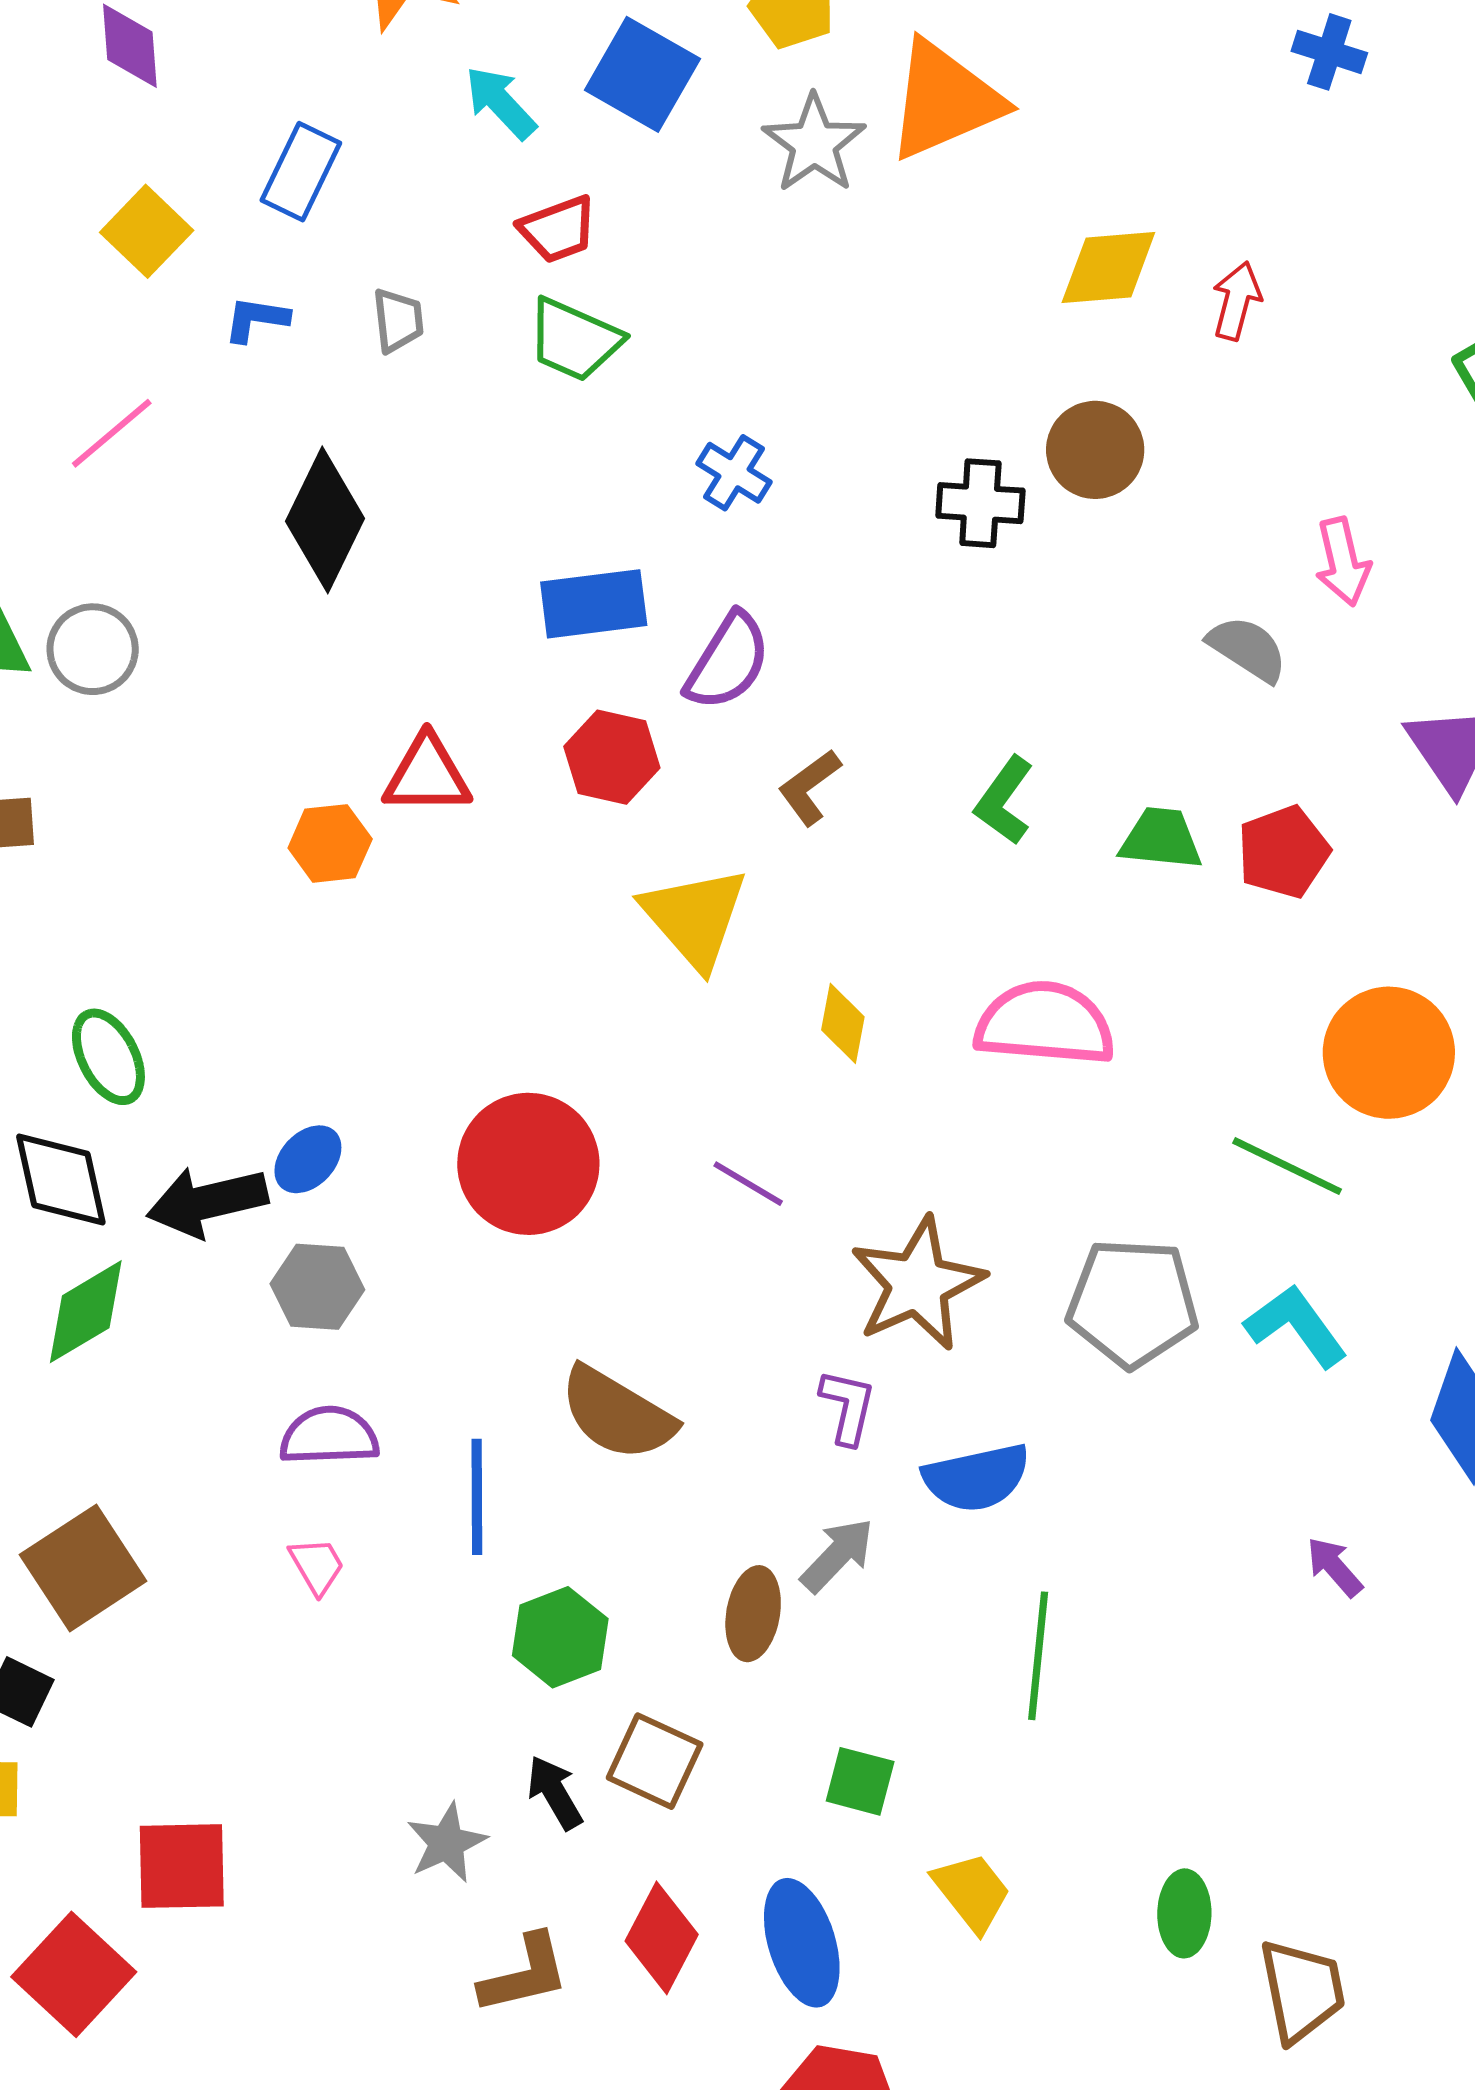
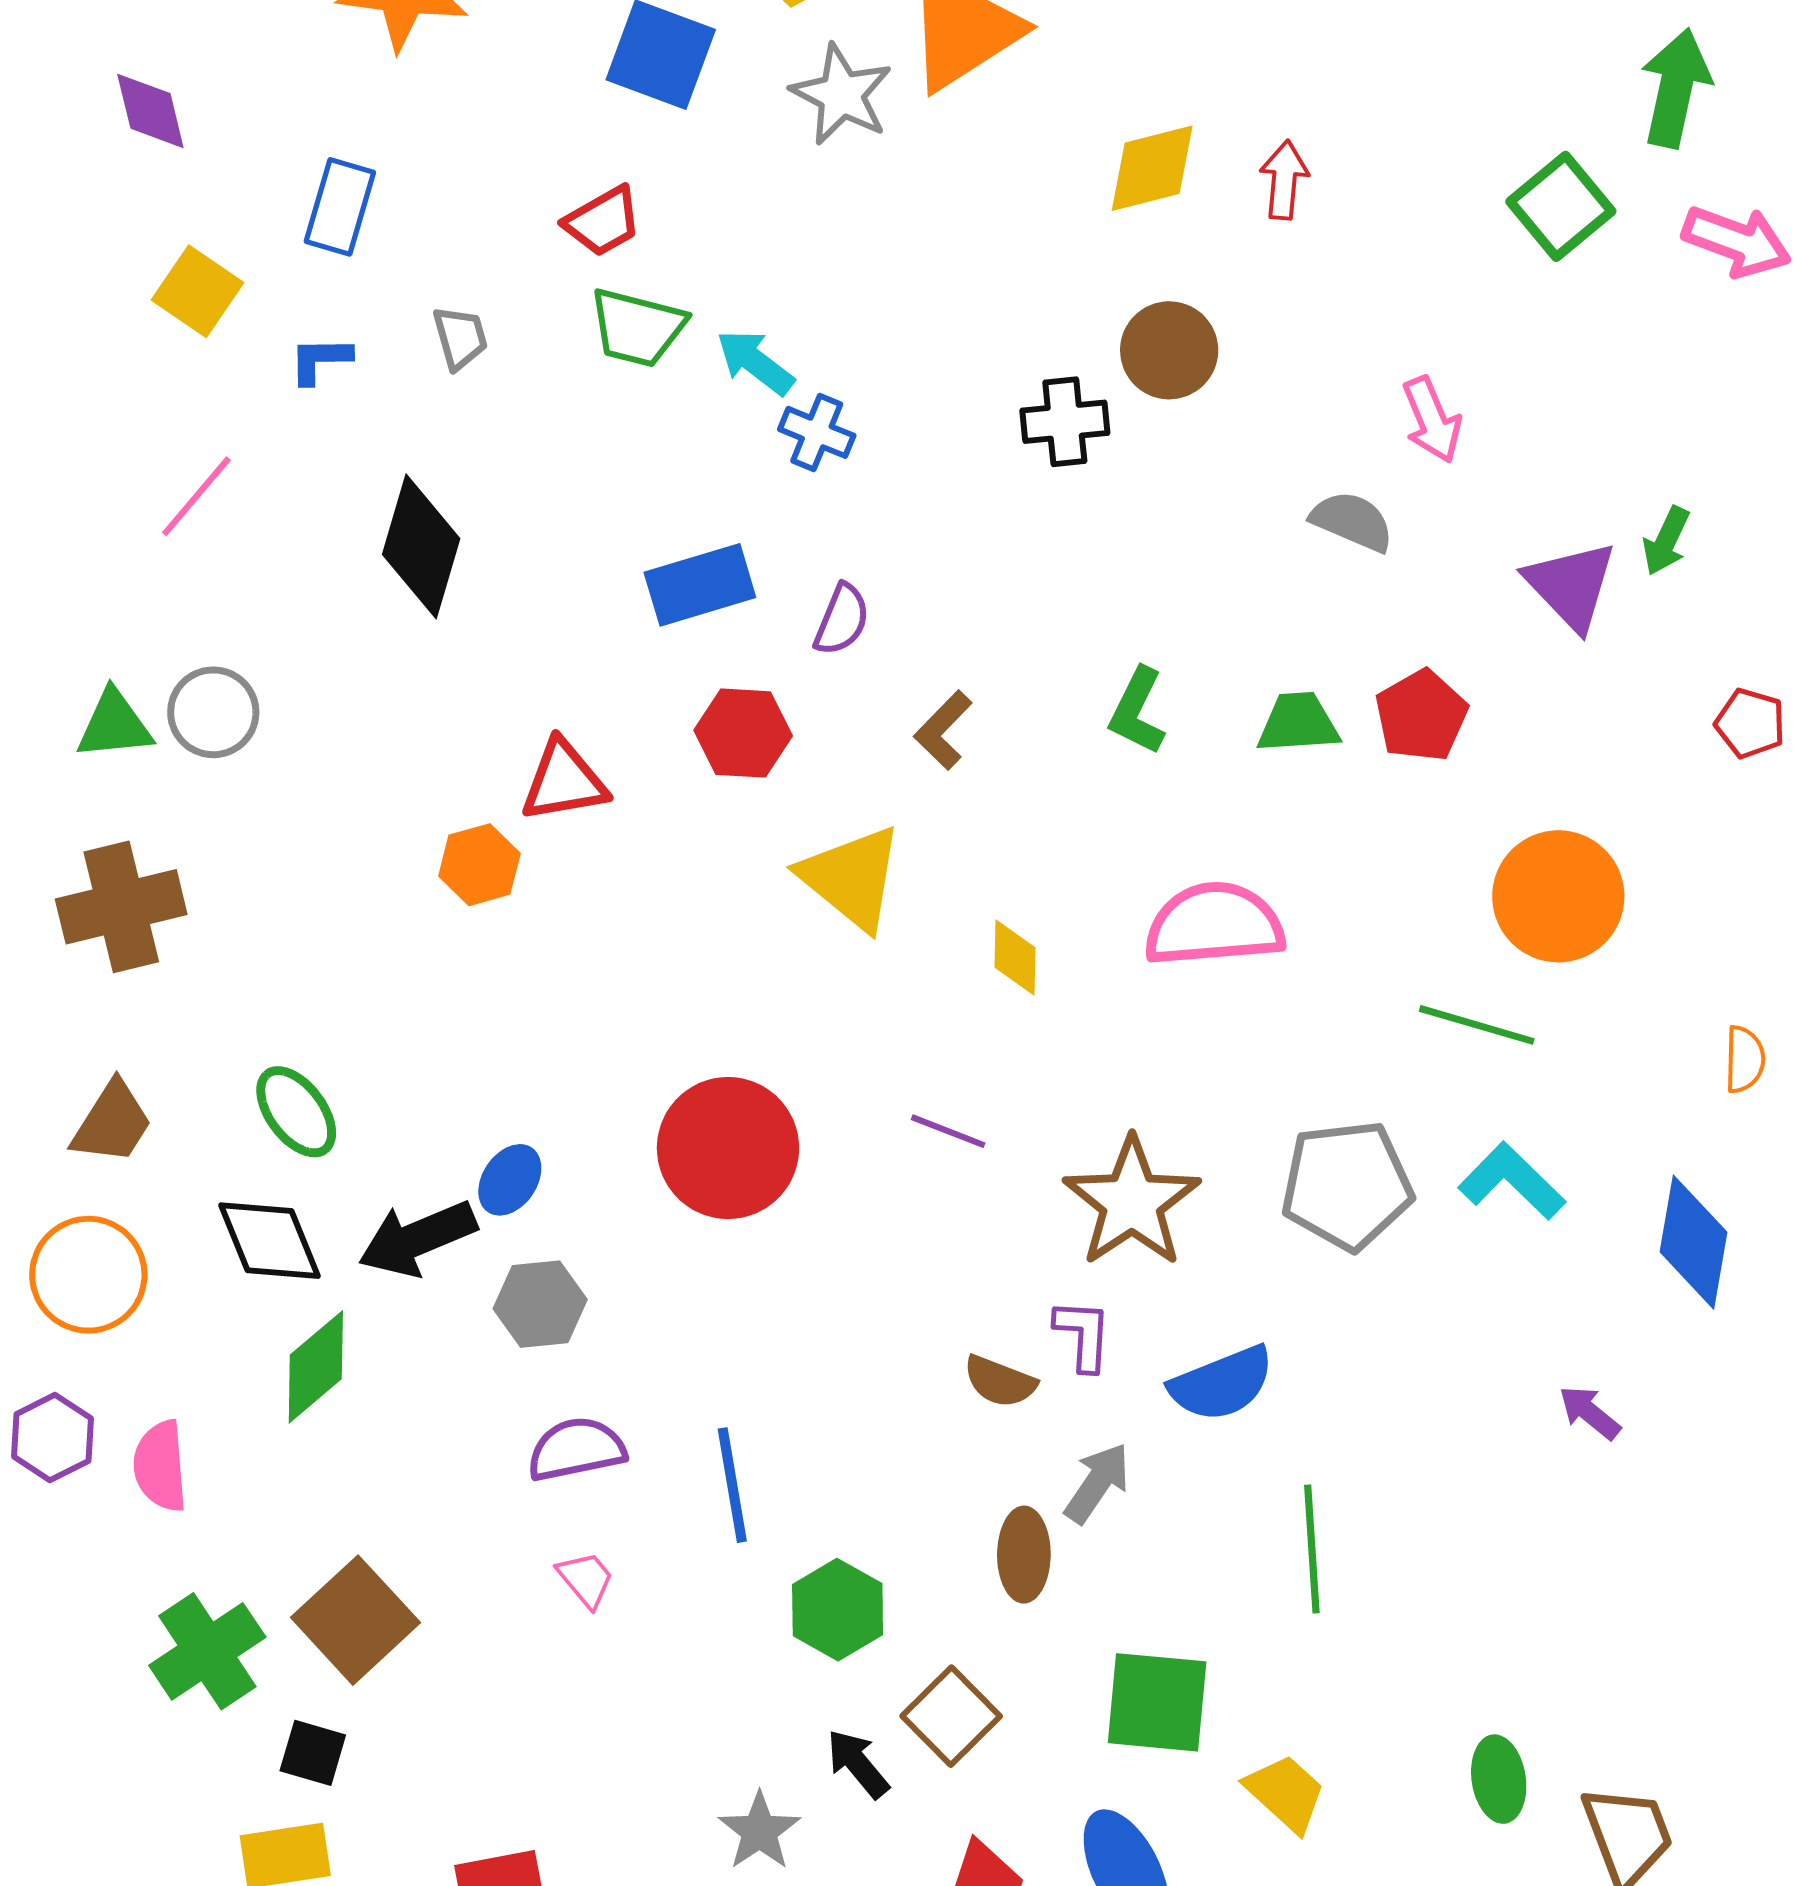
cyan arrow: (501, 103) -> (755, 362), moved
purple semicircle: (728, 661) -> (842, 620), size x0.7
brown semicircle: (617, 1414) -> (1000, 1381), moved, size x0.6
brown square: (655, 1761) -> (951, 1716), turned 30
green square: (860, 1781) -> (1157, 1702), size x1.6

